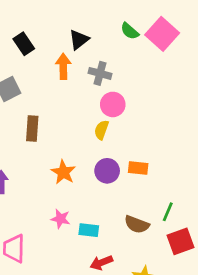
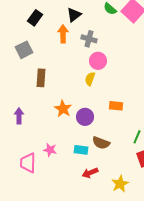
black rectangle: (24, 44) -> (35, 18), turned 70
purple circle: (107, 171) -> (85, 117), moved
pink star: (61, 219) -> (50, 150), moved
brown semicircle: (137, 224) -> (101, 143), moved

